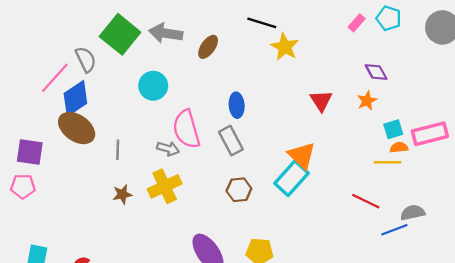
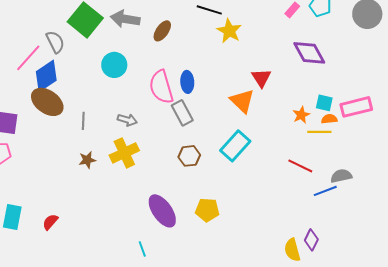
purple diamond: (376, 72) -> (309, 53), size x1.6
orange star: (367, 101) -> (301, 115), moved
pink semicircle: (186, 129) -> (161, 87), moved
cyan square: (393, 129) -> (324, 103), turned 30
orange triangle: (302, 155) -> (242, 101), moved

